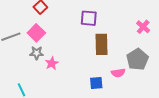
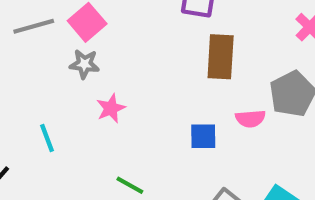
pink star: (52, 63) -> (111, 108), moved

